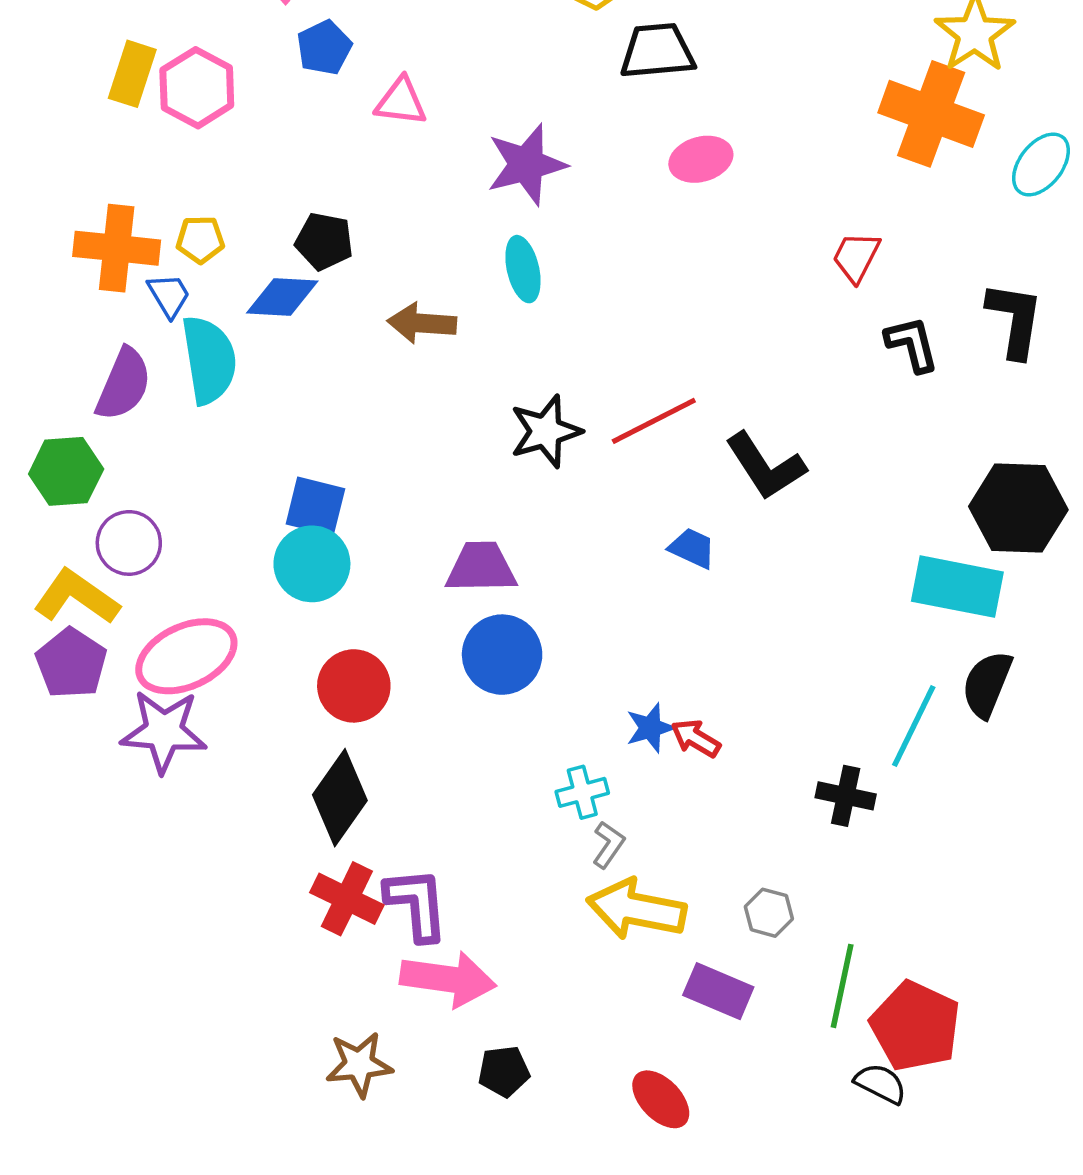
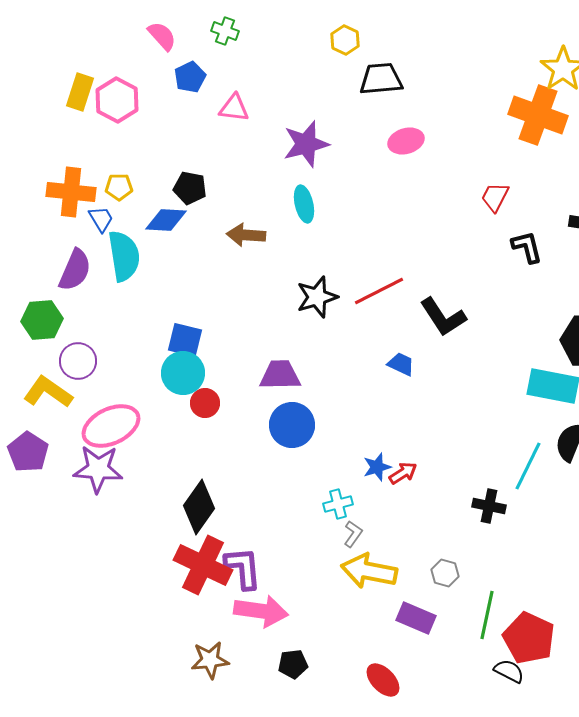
purple pentagon: (71, 663) -> (28, 452), moved
red circle: (354, 686) -> (205, 403), moved, size x0.7
red arrow: (696, 738) -> (403, 473), turned 116
red cross: (347, 899) -> (203, 565), size x1.4

